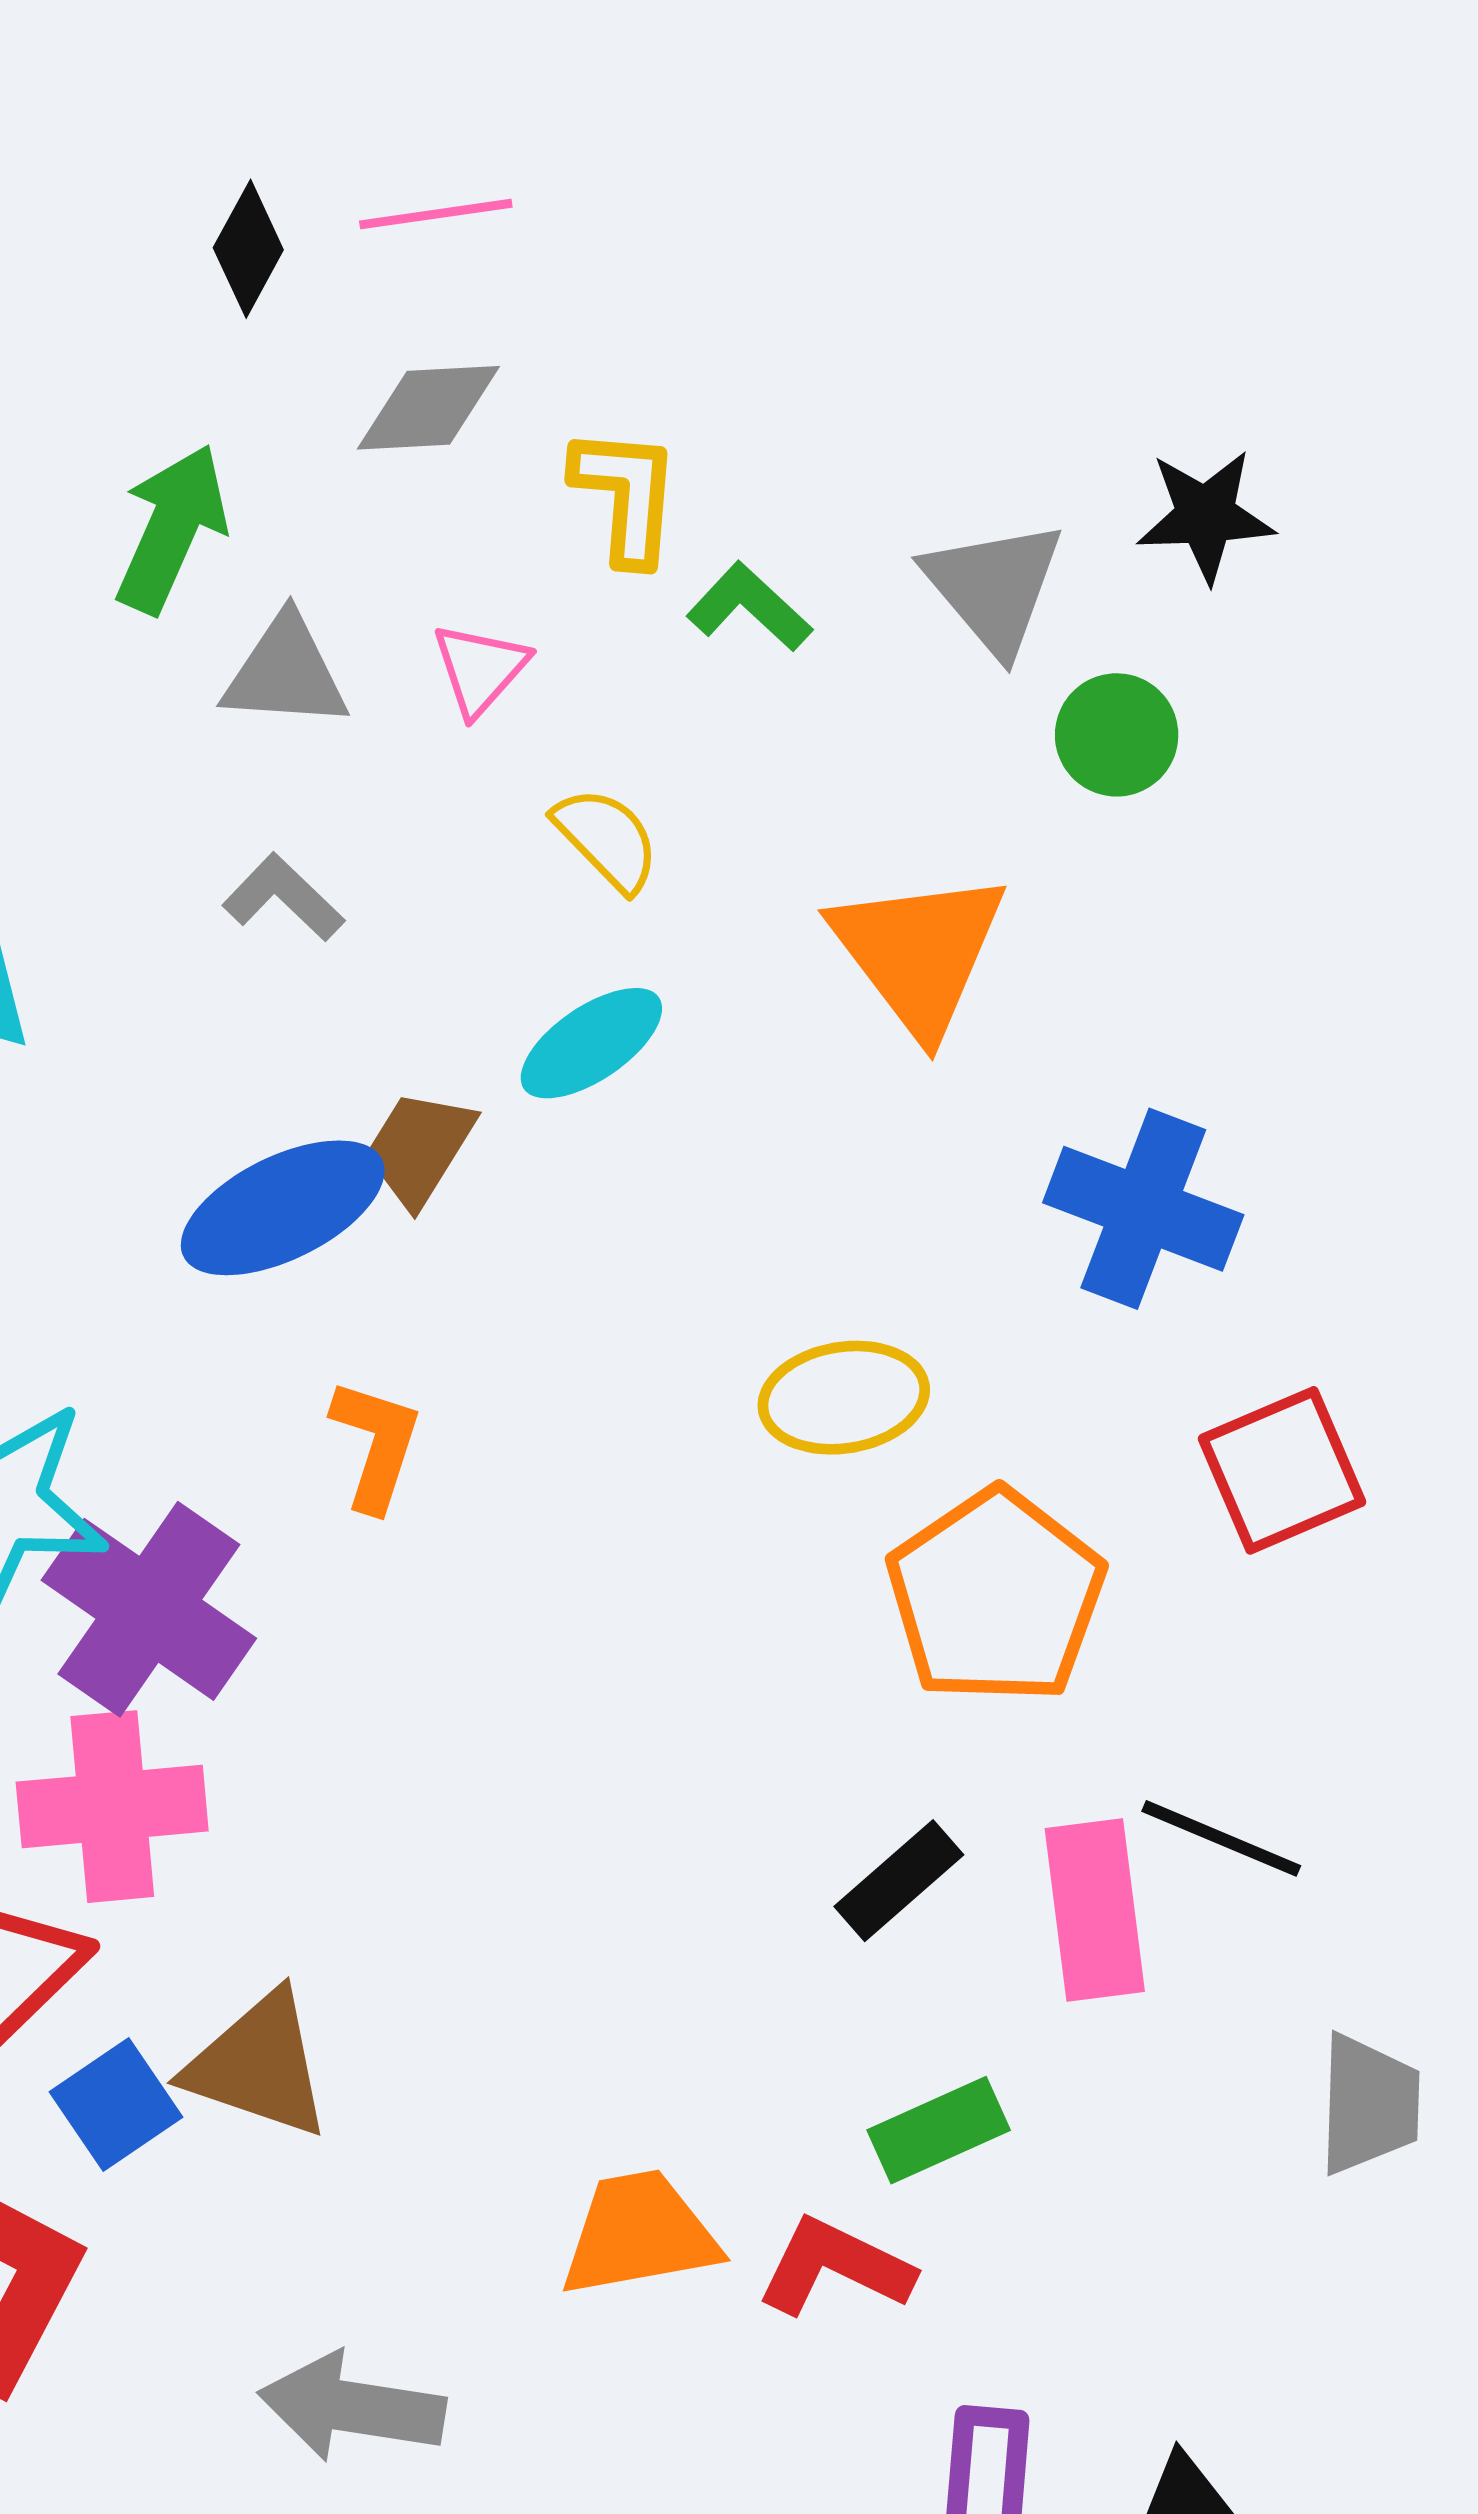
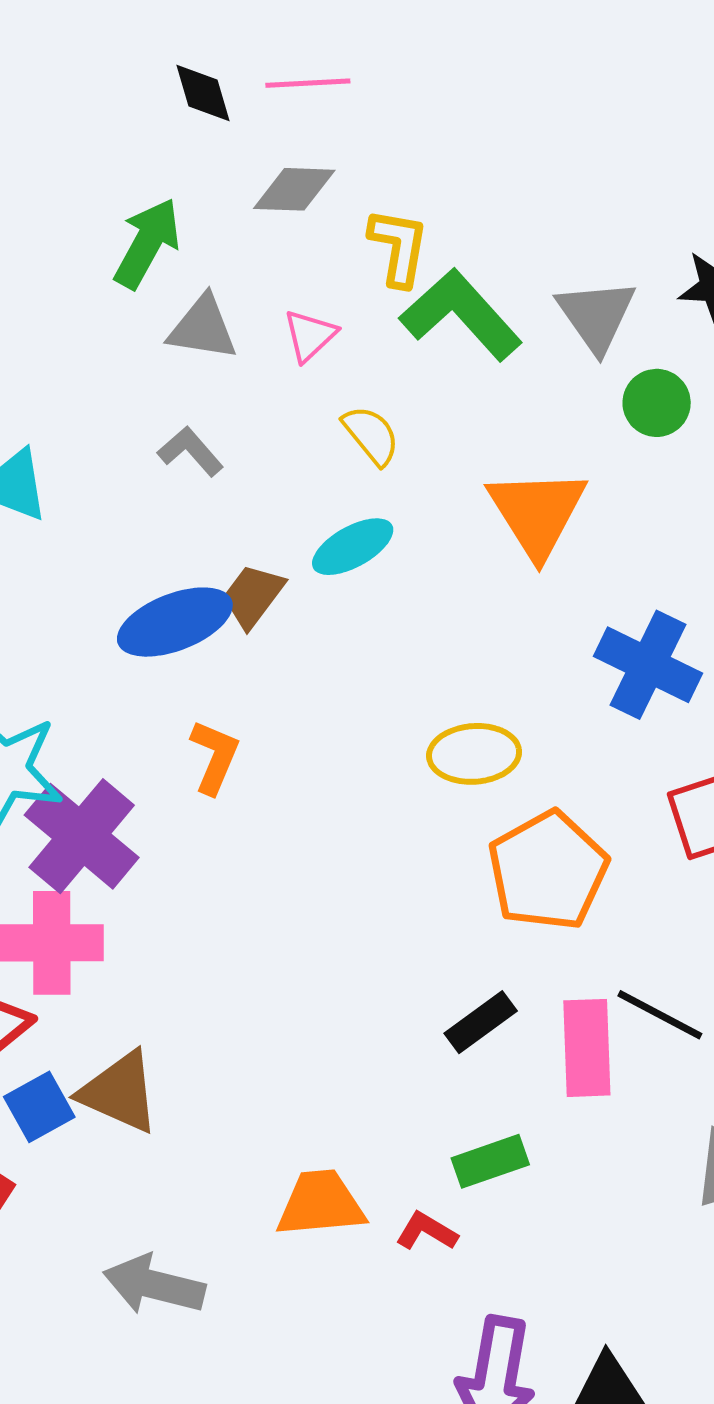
black diamond: (248, 249) -> (203, 93), turned -50
green L-shape: (749, 607) -> (461, 315), size x1.8
red L-shape: (835, 2267) -> (427, 1231), size x0.7

